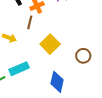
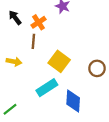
cyan rectangle: (19, 69) -> (47, 88), moved

